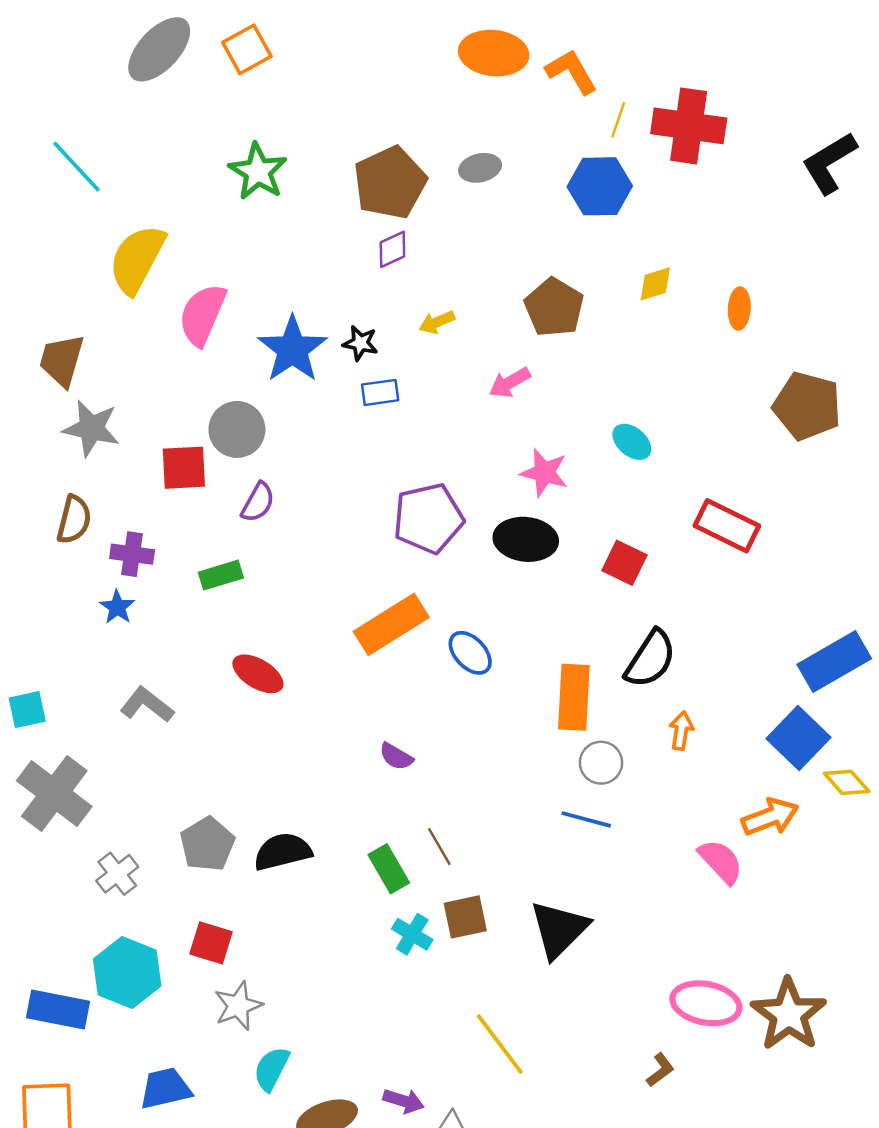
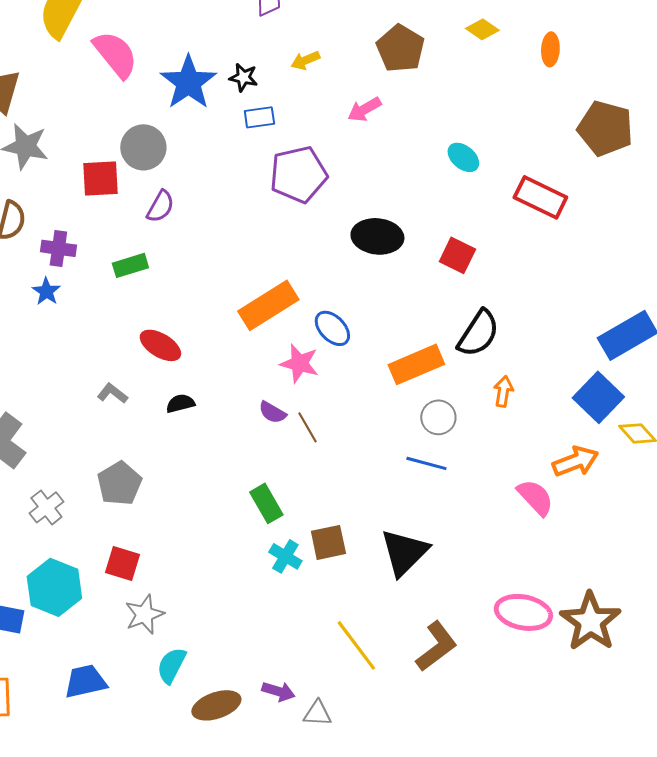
yellow diamond: (655, 284) -> (482, 29), turned 52
pink semicircle: (202, 315) -> (115, 54), turned 118
pink star: (544, 473) -> (299, 363), moved
purple pentagon: (428, 518) -> (298, 174), moved
red rectangle: (727, 526) -> (540, 197), moved
orange rectangle: (574, 697) -> (416, 364), turned 64
gray L-shape: (147, 705) -> (112, 393), moved, size x0.7
brown line: (439, 847) -> (307, 427), moved
black semicircle: (283, 852) -> (180, 403), moved, size x0.6
brown L-shape: (660, 1070) -> (436, 646), moved, size x1.8

